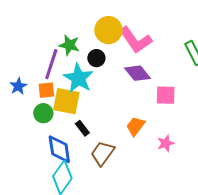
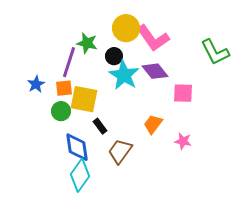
cyan star: (78, 78) -> (124, 75), moved
pink star: (166, 143) -> (183, 141), turned 30

